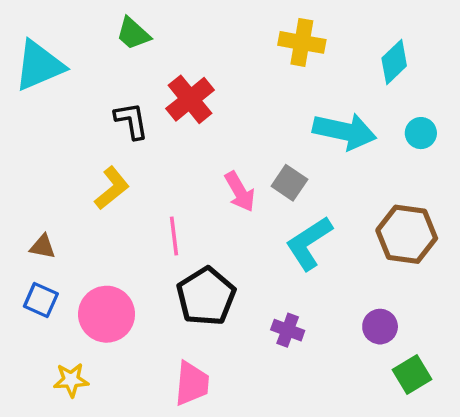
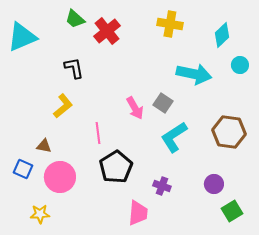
red cross: (190, 99) -> (107, 31), moved
cyan circle: (421, 133) -> (240, 65), moved
brown triangle: (43, 247) -> (44, 146), moved
pink trapezoid: (192, 383) -> (138, 213), moved

